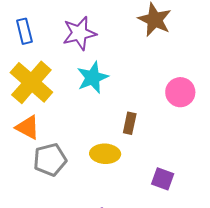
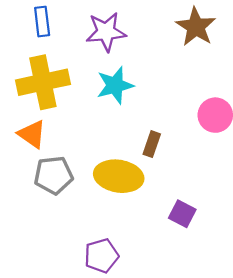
yellow cross: (31, 82) -> (43, 82), turned 30
yellow ellipse: (105, 154) -> (119, 176), size x1.4

